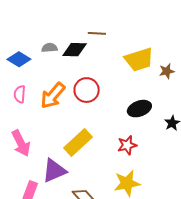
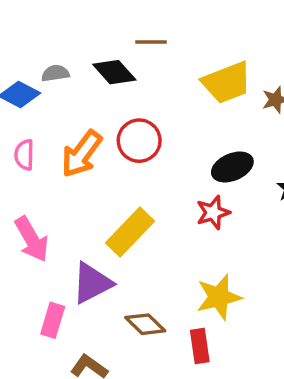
gray semicircle: (49, 48) -> (55, 73), moved
black diamond: (75, 50) -> (114, 72), turned 50
red star: (127, 145) -> (213, 213), moved

